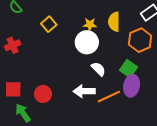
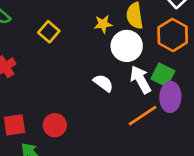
white circle: (87, 42) -> (127, 46), moved
white semicircle: (98, 69) -> (103, 83), moved
white arrow: (84, 91) -> (141, 80), moved, turned 70

